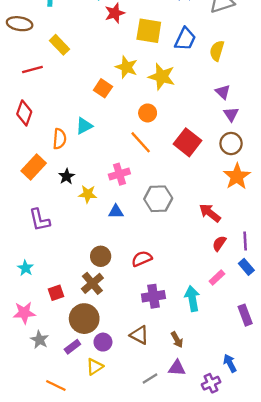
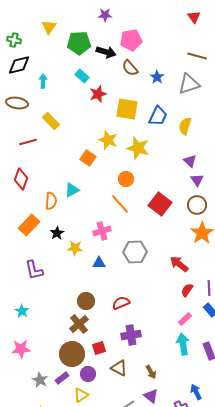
red square: (56, 293) -> (99, 348), moved
cyan arrow: (192, 299) -> (183, 344), moved
gray star: (40, 340) -> (40, 380), moved
purple triangle: (177, 368) -> (151, 396), turned 35

